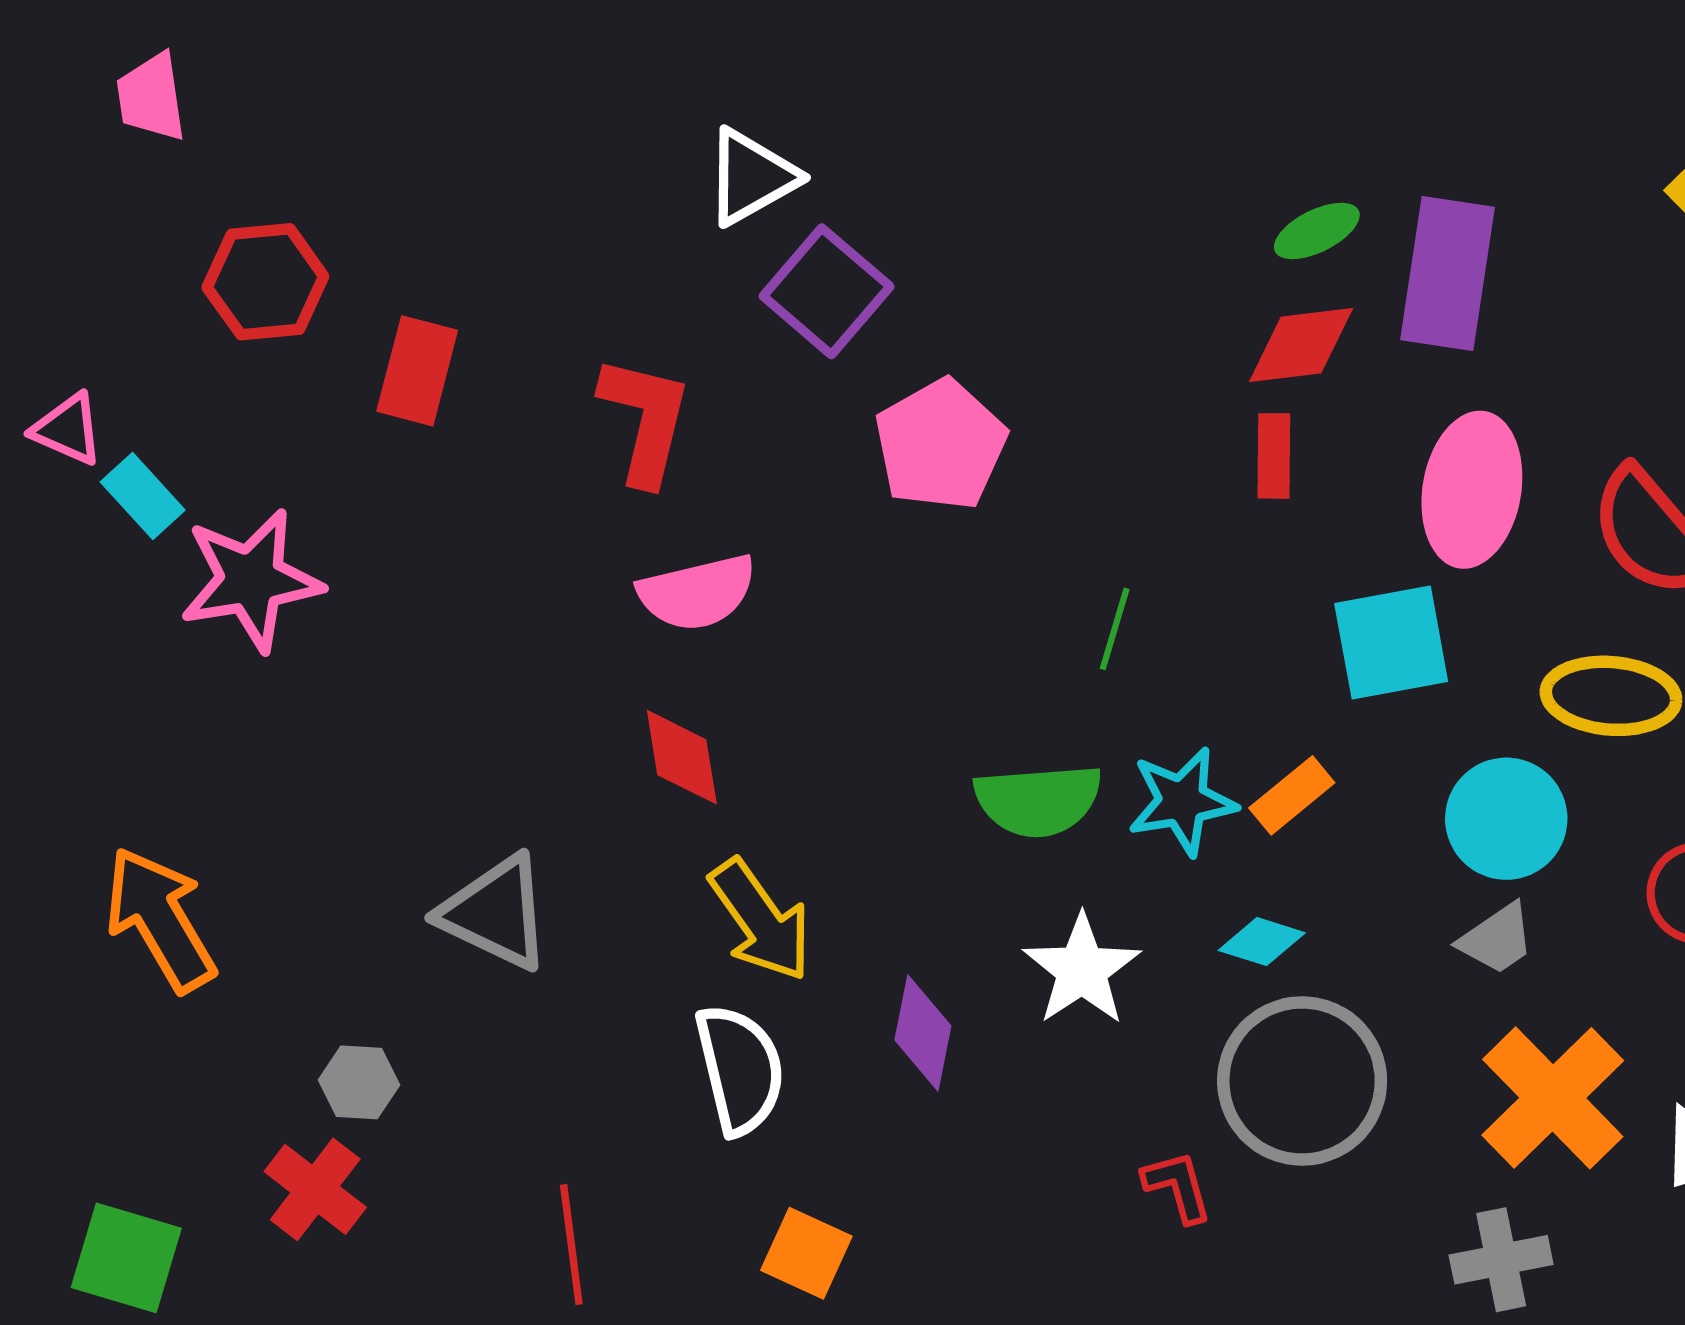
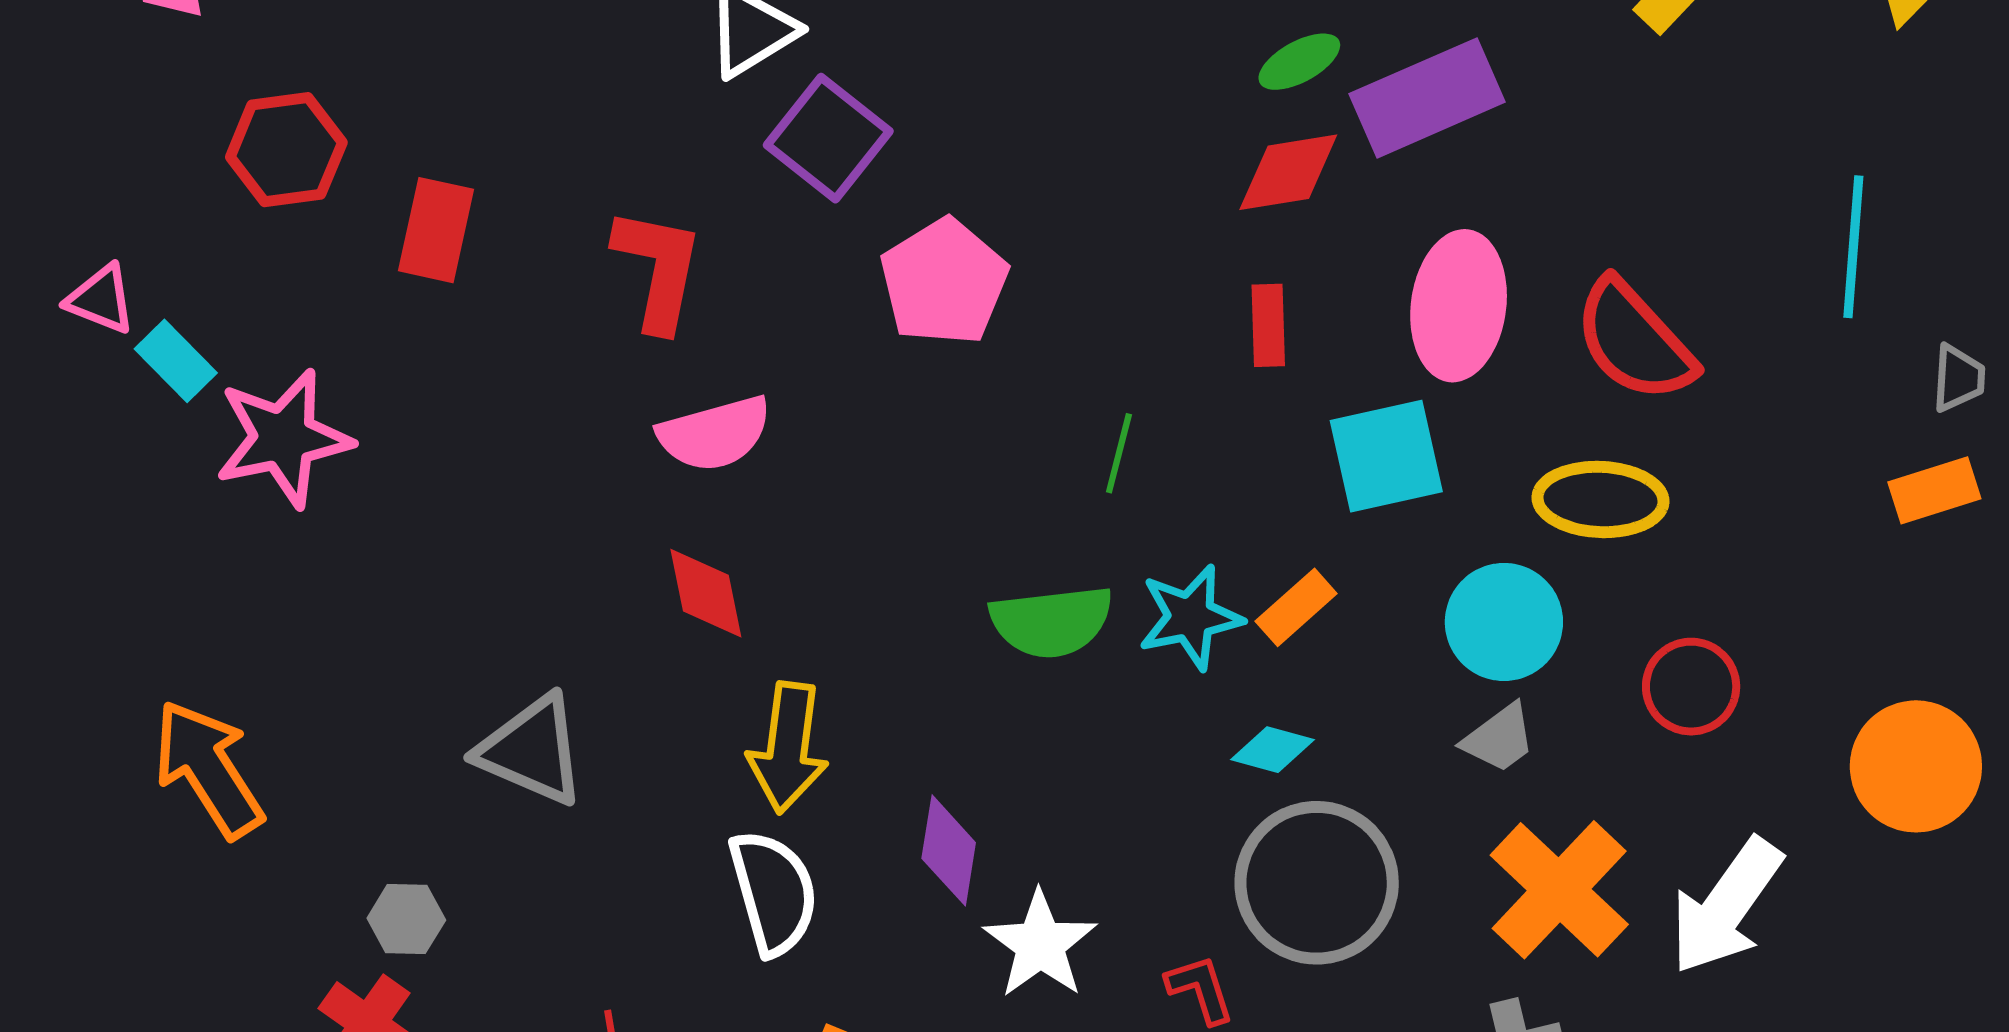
purple rectangle: (1448, 274) -> (1427, 98), turned 60
red rectangle: (1274, 456) -> (1268, 325), moved
yellow arrow: (761, 920) -> (788, 748), turned 45
white star: (1082, 970) -> (1040, 944), moved

